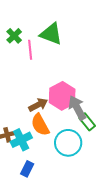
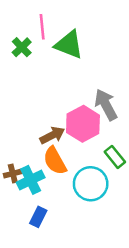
pink line: (30, 50) -> (42, 27), moved
gray arrow: (77, 108) -> (106, 105), moved

